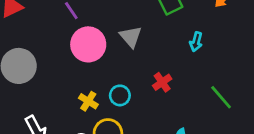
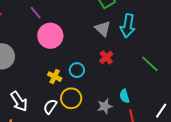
gray triangle: (131, 37) -> (103, 29), moved
cyan arrow: (196, 42) -> (128, 26), size x1.6

